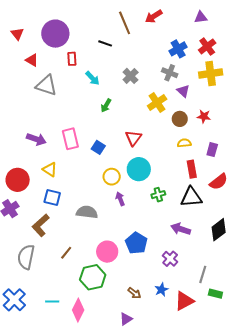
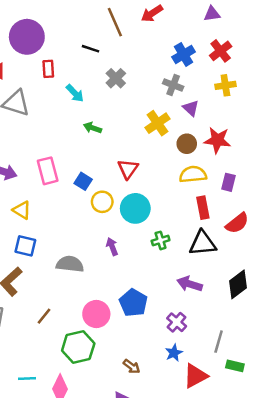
yellow cross: (211, 74) -> (225, 85), size x0.7
gray cross: (131, 76) -> (116, 78), moved
green arrow: (106, 106) -> (92, 128), turned 80
red star: (204, 116) -> (217, 140), size x1.5
yellow semicircle: (184, 143) -> (193, 174), size x1.5
yellow circle: (112, 177) -> (102, 202), moved
blue star: (161, 290) -> (174, 353), moved

